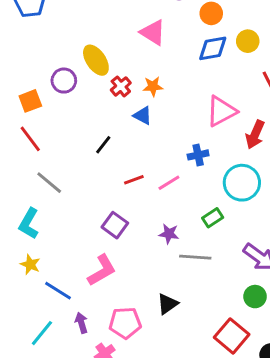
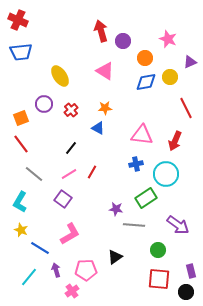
yellow ellipse: (96, 60) -> (60, 76), moved
red cross: (121, 86) -> (71, 110), moved
pink triangle: (221, 111) -> (142, 135), moved, turned 35
blue cross: (198, 155) -> (136, 164), moved
red line: (134, 180) -> (92, 172), turned -40
pink line: (169, 183) -> (69, 174), moved
green rectangle: (213, 218) -> (146, 198), size x1.5
purple square: (115, 225) -> (63, 199), moved
green circle: (255, 297) -> (158, 250), moved
red square: (232, 336) -> (159, 279), turned -35

